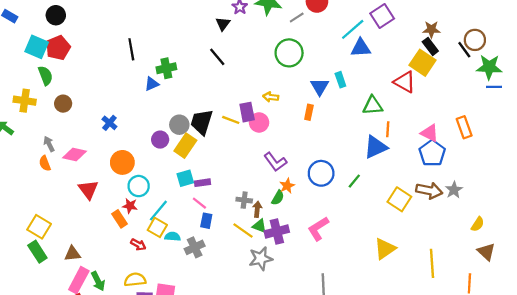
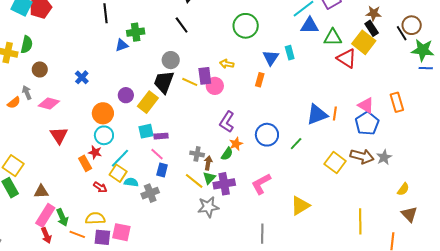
green semicircle: (45, 76) -> (27, 45), moved, turned 30
brown circle: (63, 104) -> (40, 69), moved
green triangle: (373, 106) -> (333, 37), moved
gray circle: (179, 125) -> (171, 60), moved
orange line: (388, 129) -> (335, 113), moved
orange circle: (122, 162) -> (103, 113), moved
purple L-shape: (275, 162) -> (227, 122), turned 65
orange semicircle: (45, 163) -> (14, 103), moved, turned -112
green triangle: (260, 226) -> (209, 178), turned 48
yellow triangle: (385, 249) -> (300, 206), moved

